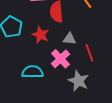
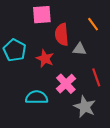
gray triangle: (69, 39) -> (79, 49), moved

